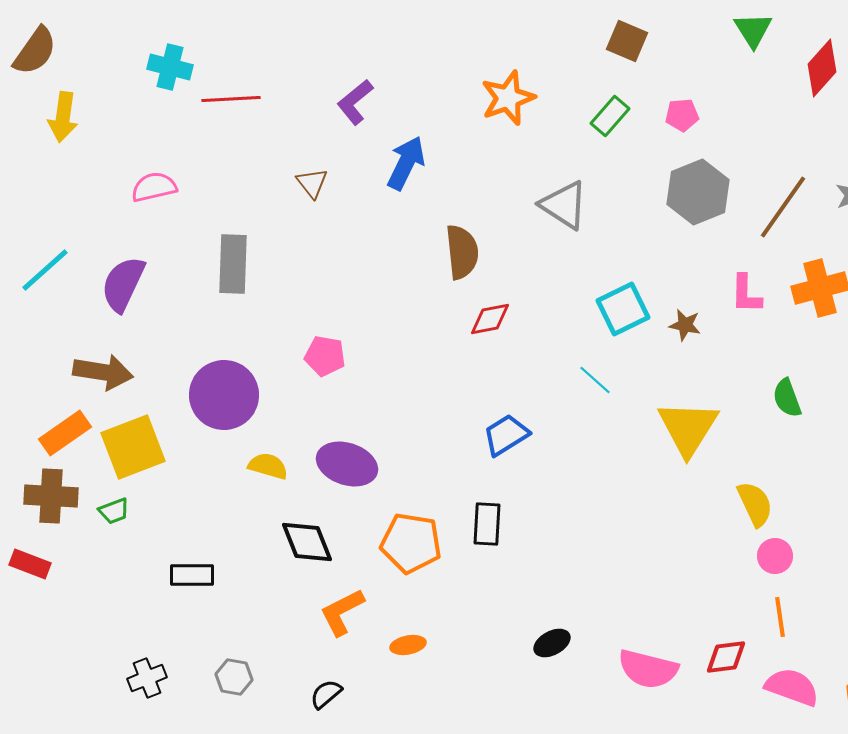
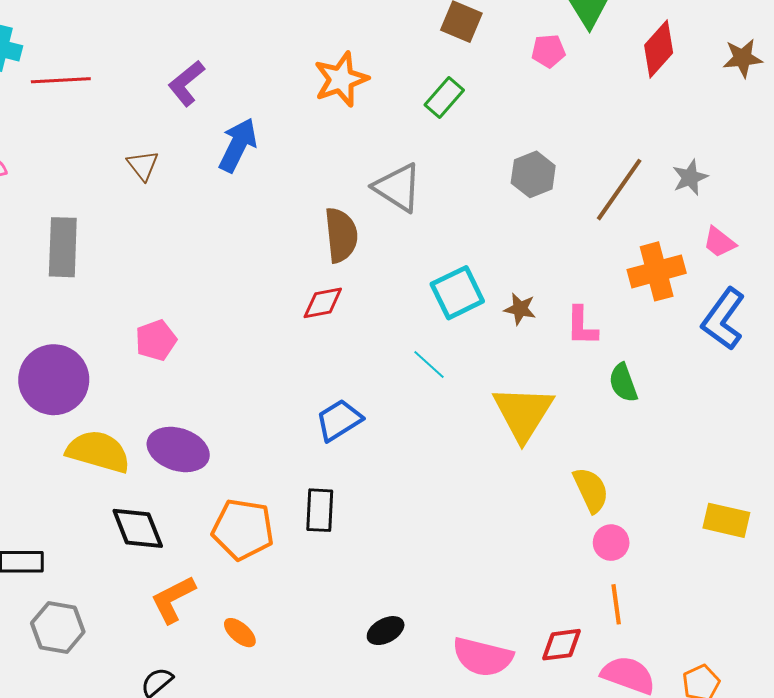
pink pentagon: (682, 115) -> (548, 51), moved
gray hexagon: (698, 192) -> (533, 174), size x0.7
brown semicircle: (462, 252) -> (341, 235), moved
pink L-shape: (746, 294) -> (582, 326), moved
pink pentagon: (325, 356) -> (156, 340), turned -30
yellow semicircle: (268, 466) -> (98, 452), size x1.6
orange ellipse: (408, 645) -> (240, 633), turned 52
gray hexagon: (234, 677) -> (58, 628), moved, size x1.4

